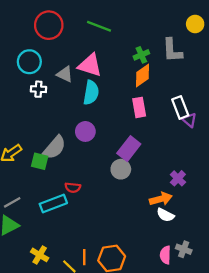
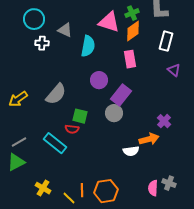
pink triangle: (90, 65) -> (109, 22), moved
white rectangle: (180, 107) -> (166, 41), moved, turned 36
purple circle: (85, 131) -> (99, 80), moved
green square: (40, 161) -> (80, 116), moved
cyan rectangle: (53, 204) -> (55, 143), turned 60
white semicircle: (165, 215) -> (131, 151), moved, turned -35

